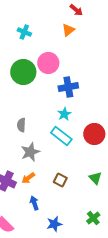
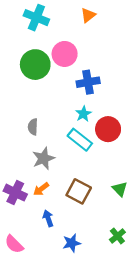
cyan cross: (24, 32) -> (36, 18), size x1.5
red circle: (94, 134) -> (108, 129), moved
brown square: (60, 180) -> (79, 191), size x1.5

